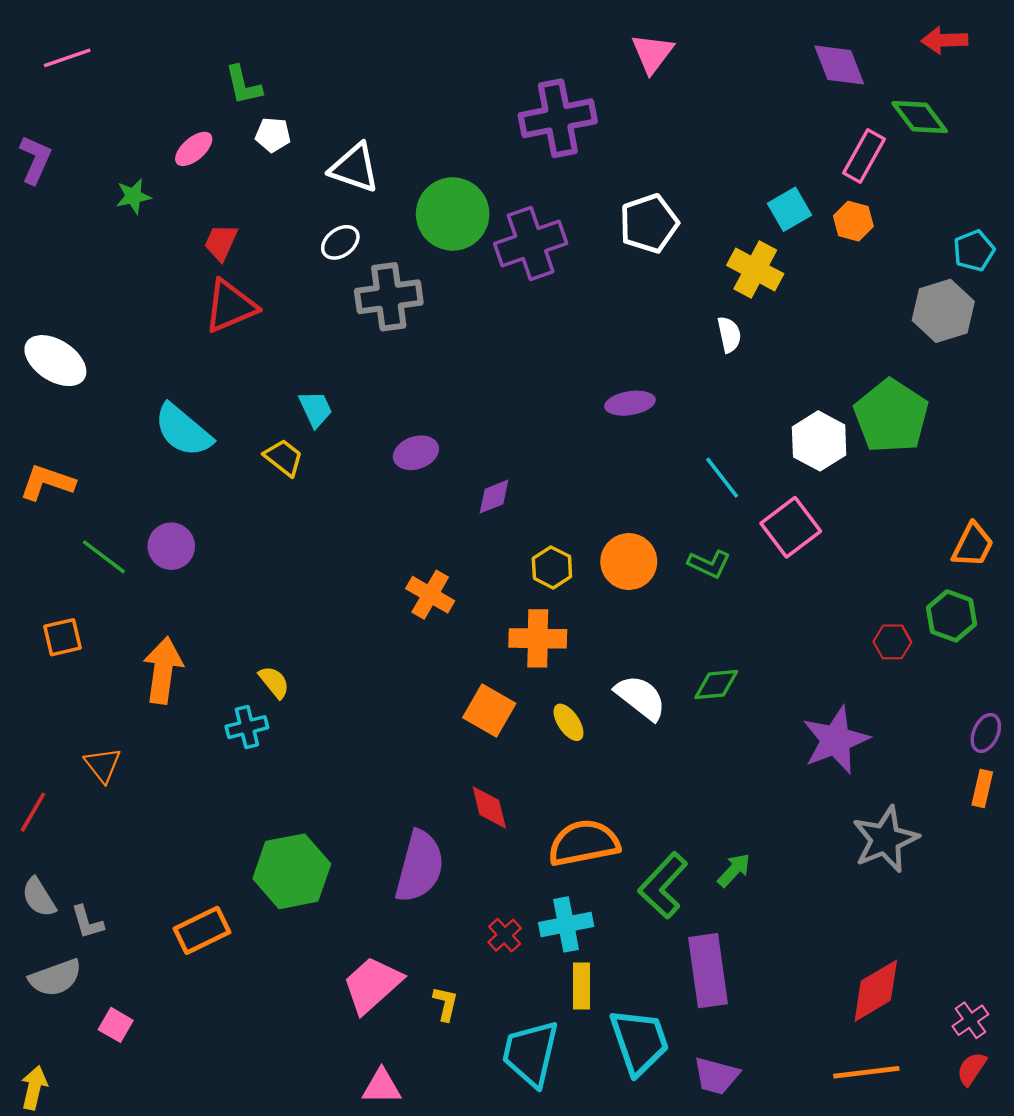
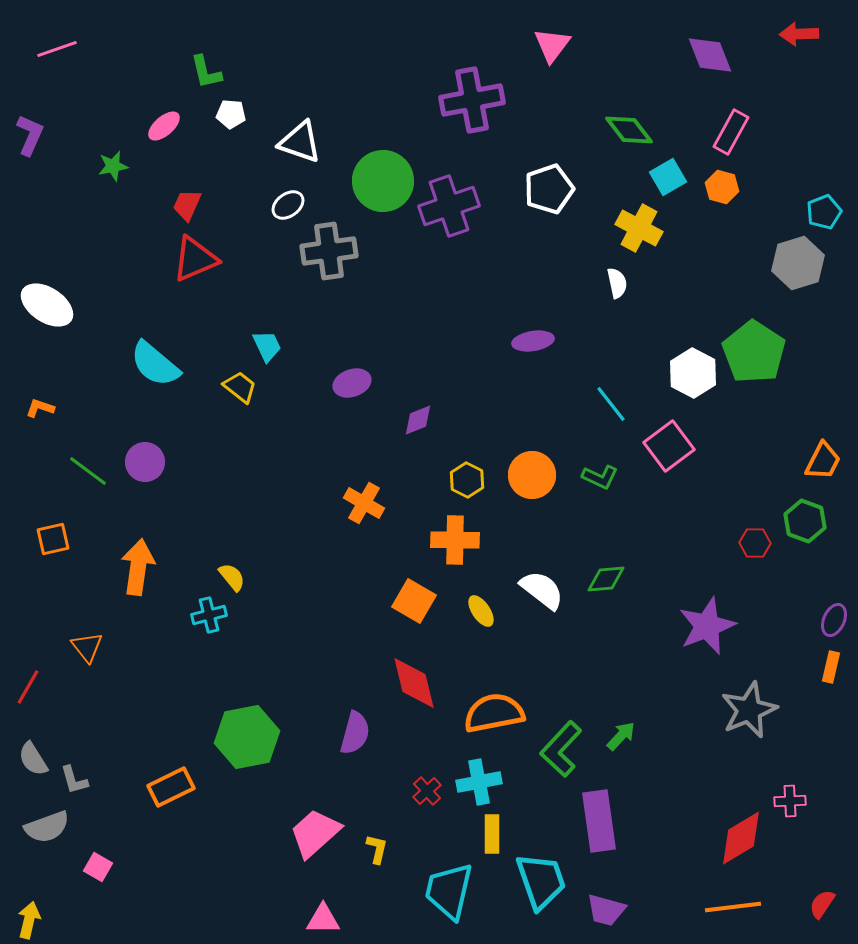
green diamond: (920, 117) -> (629, 130), moved
orange L-shape: (47, 482) -> (40, 408), size x0.6
red diamond: (489, 807) -> (414, 683), size x1.4
purple semicircle: (420, 867) -> (355, 733), size x0.7
pink cross: (970, 1020) -> (790, 801), moved, turned 32

